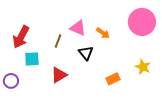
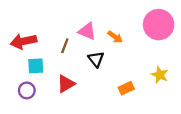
red arrow: (21, 37) -> (23, 41), turned 50
purple circle: (11, 81) -> (27, 90), moved

